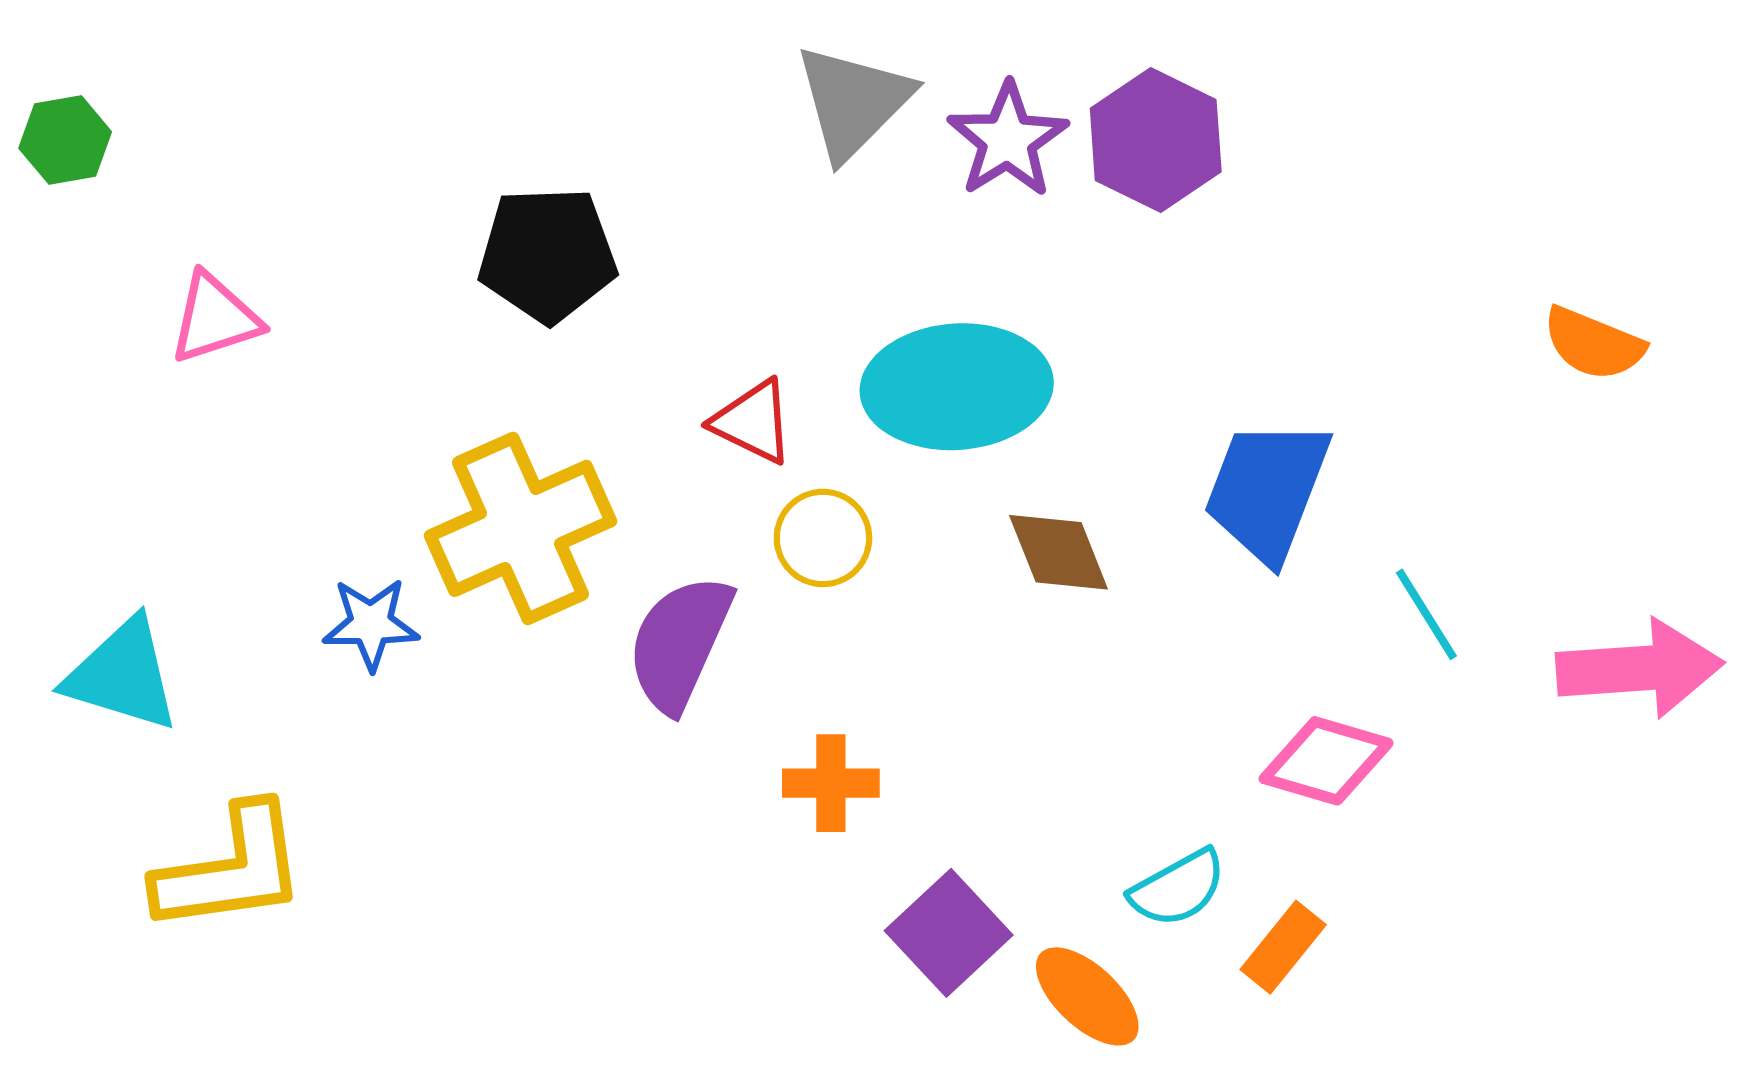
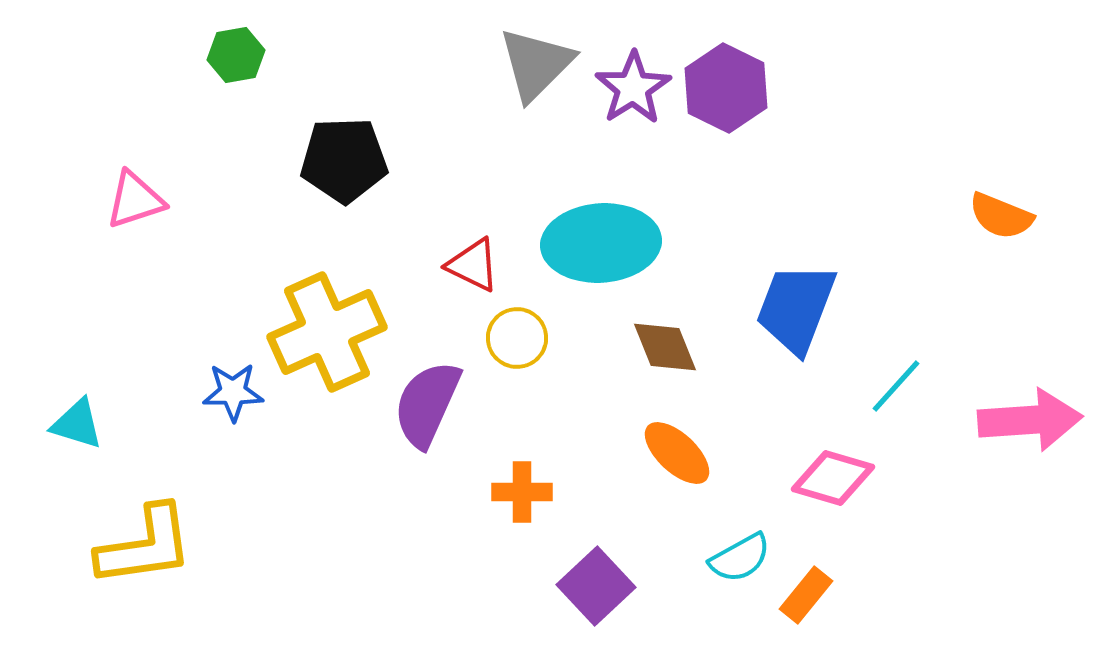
green hexagon: (65, 140) -> (236, 55), moved
cyan line: (1426, 614) -> (896, 386), turned 74
cyan triangle: (122, 675) -> (77, 424), size x0.7
orange ellipse: (1087, 996) -> (677, 453), moved

